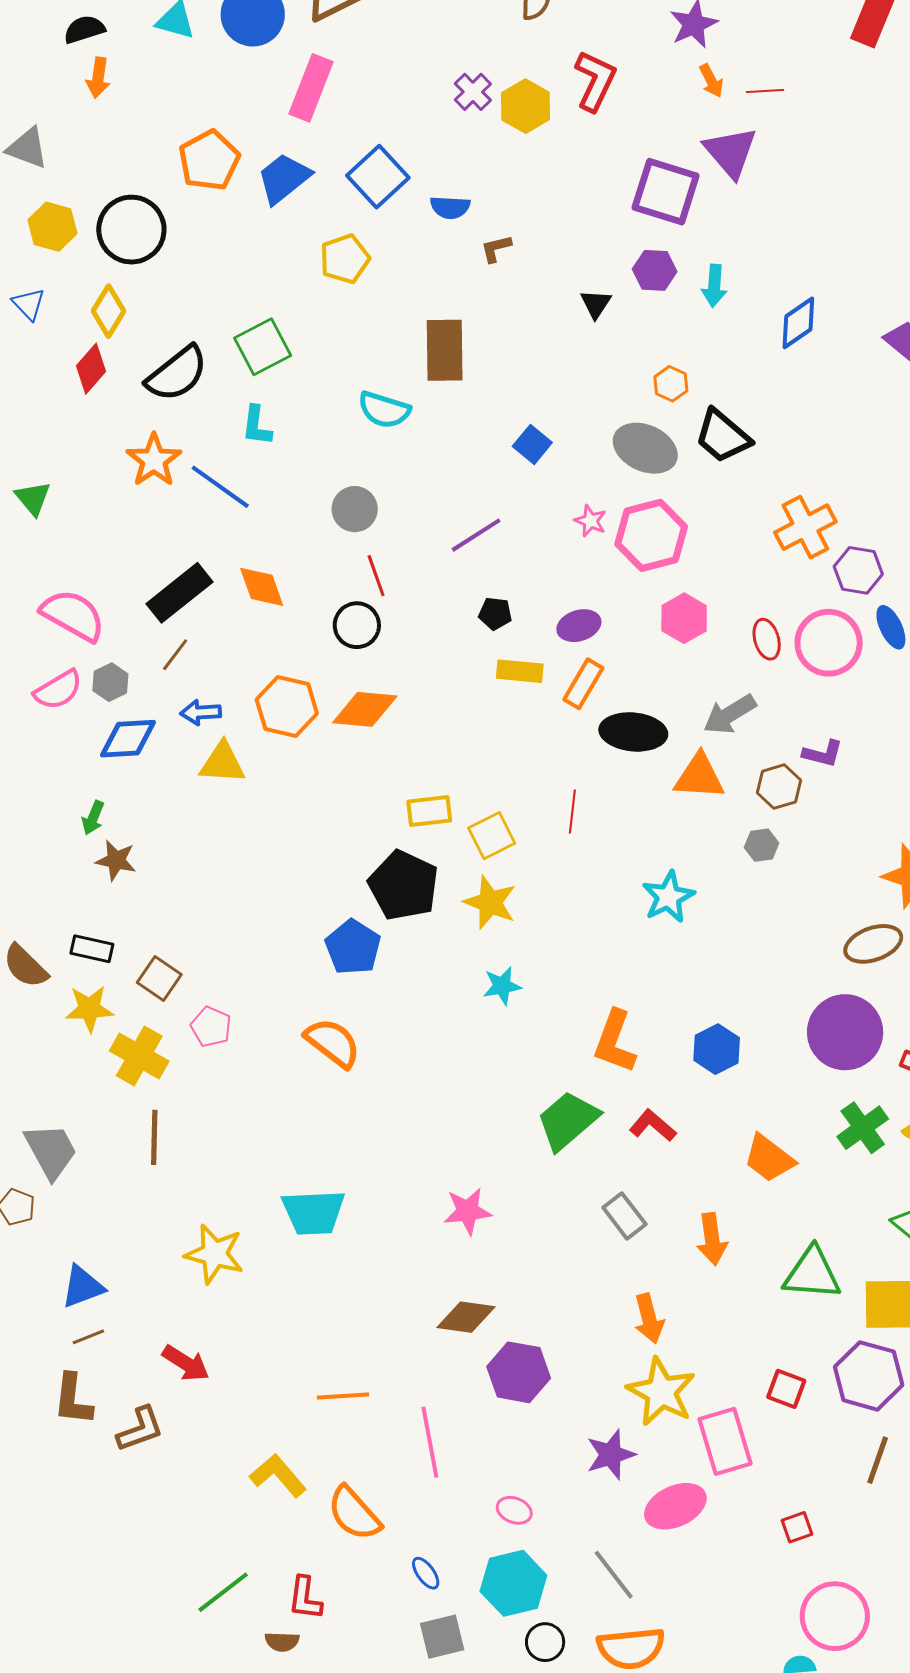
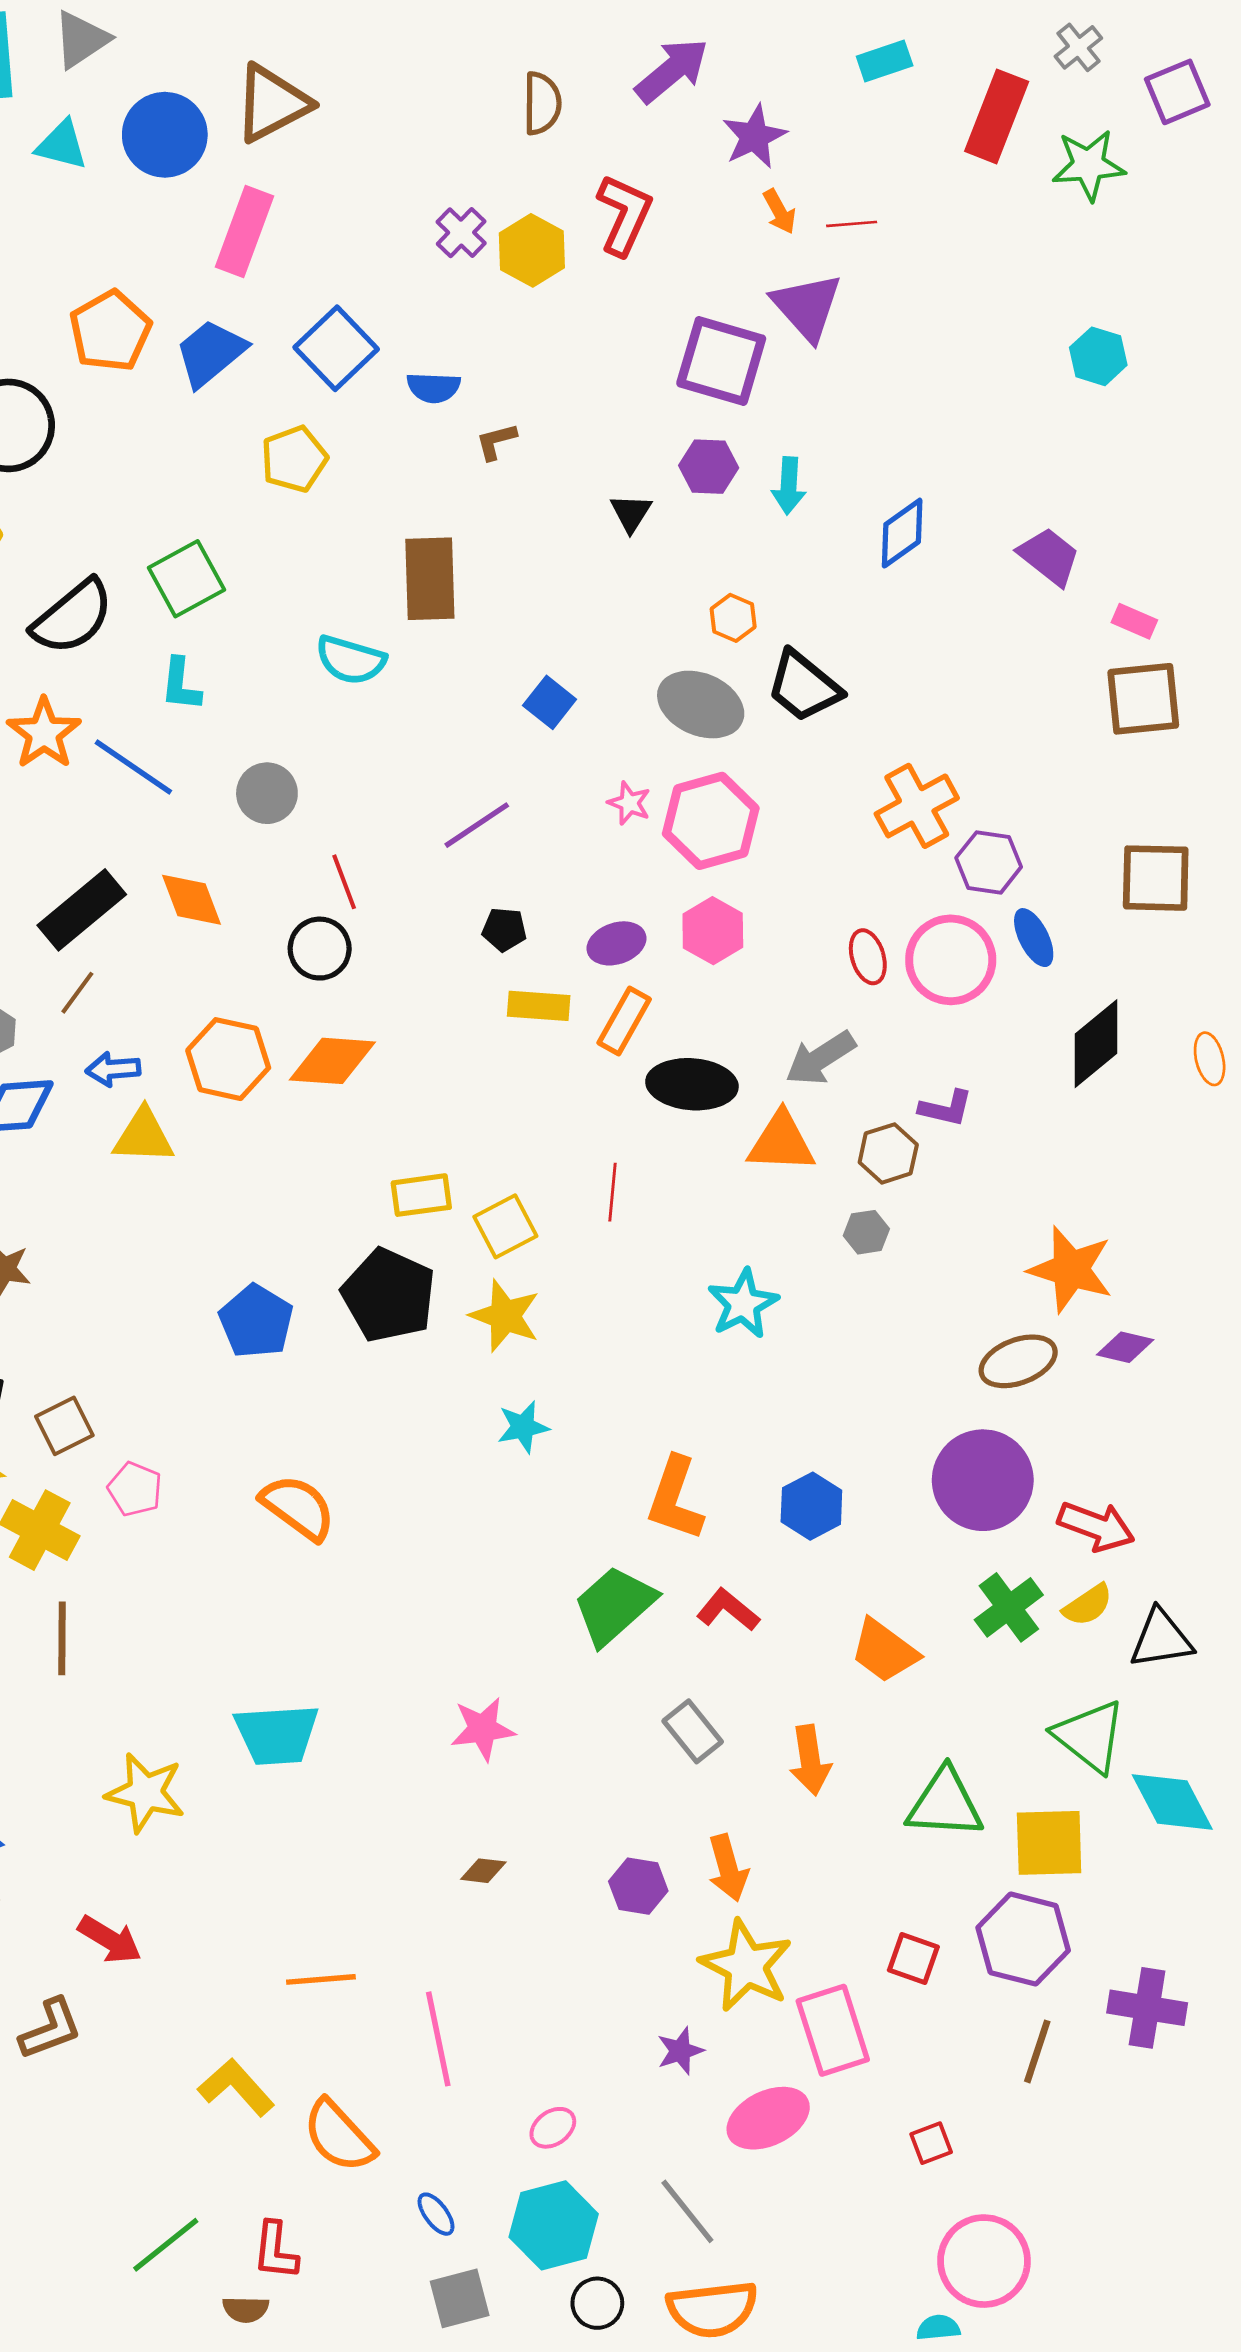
gray circle: (355, 509) -> (267, 793), moved
pink hexagon: (684, 618) -> (713, 931), moved
blue pentagon: (353, 947) -> (256, 1321), moved
brown square: (159, 978) -> (64, 1426), turned 30
brown diamond: (466, 1317) -> (483, 1871), size x0.6
purple hexagon: (519, 1372) -> (638, 1886), moved, size x0.7
purple star: (611, 1455) -> (680, 2051), size x0.7
pink ellipse: (514, 1510) -> (553, 2128), turned -56

